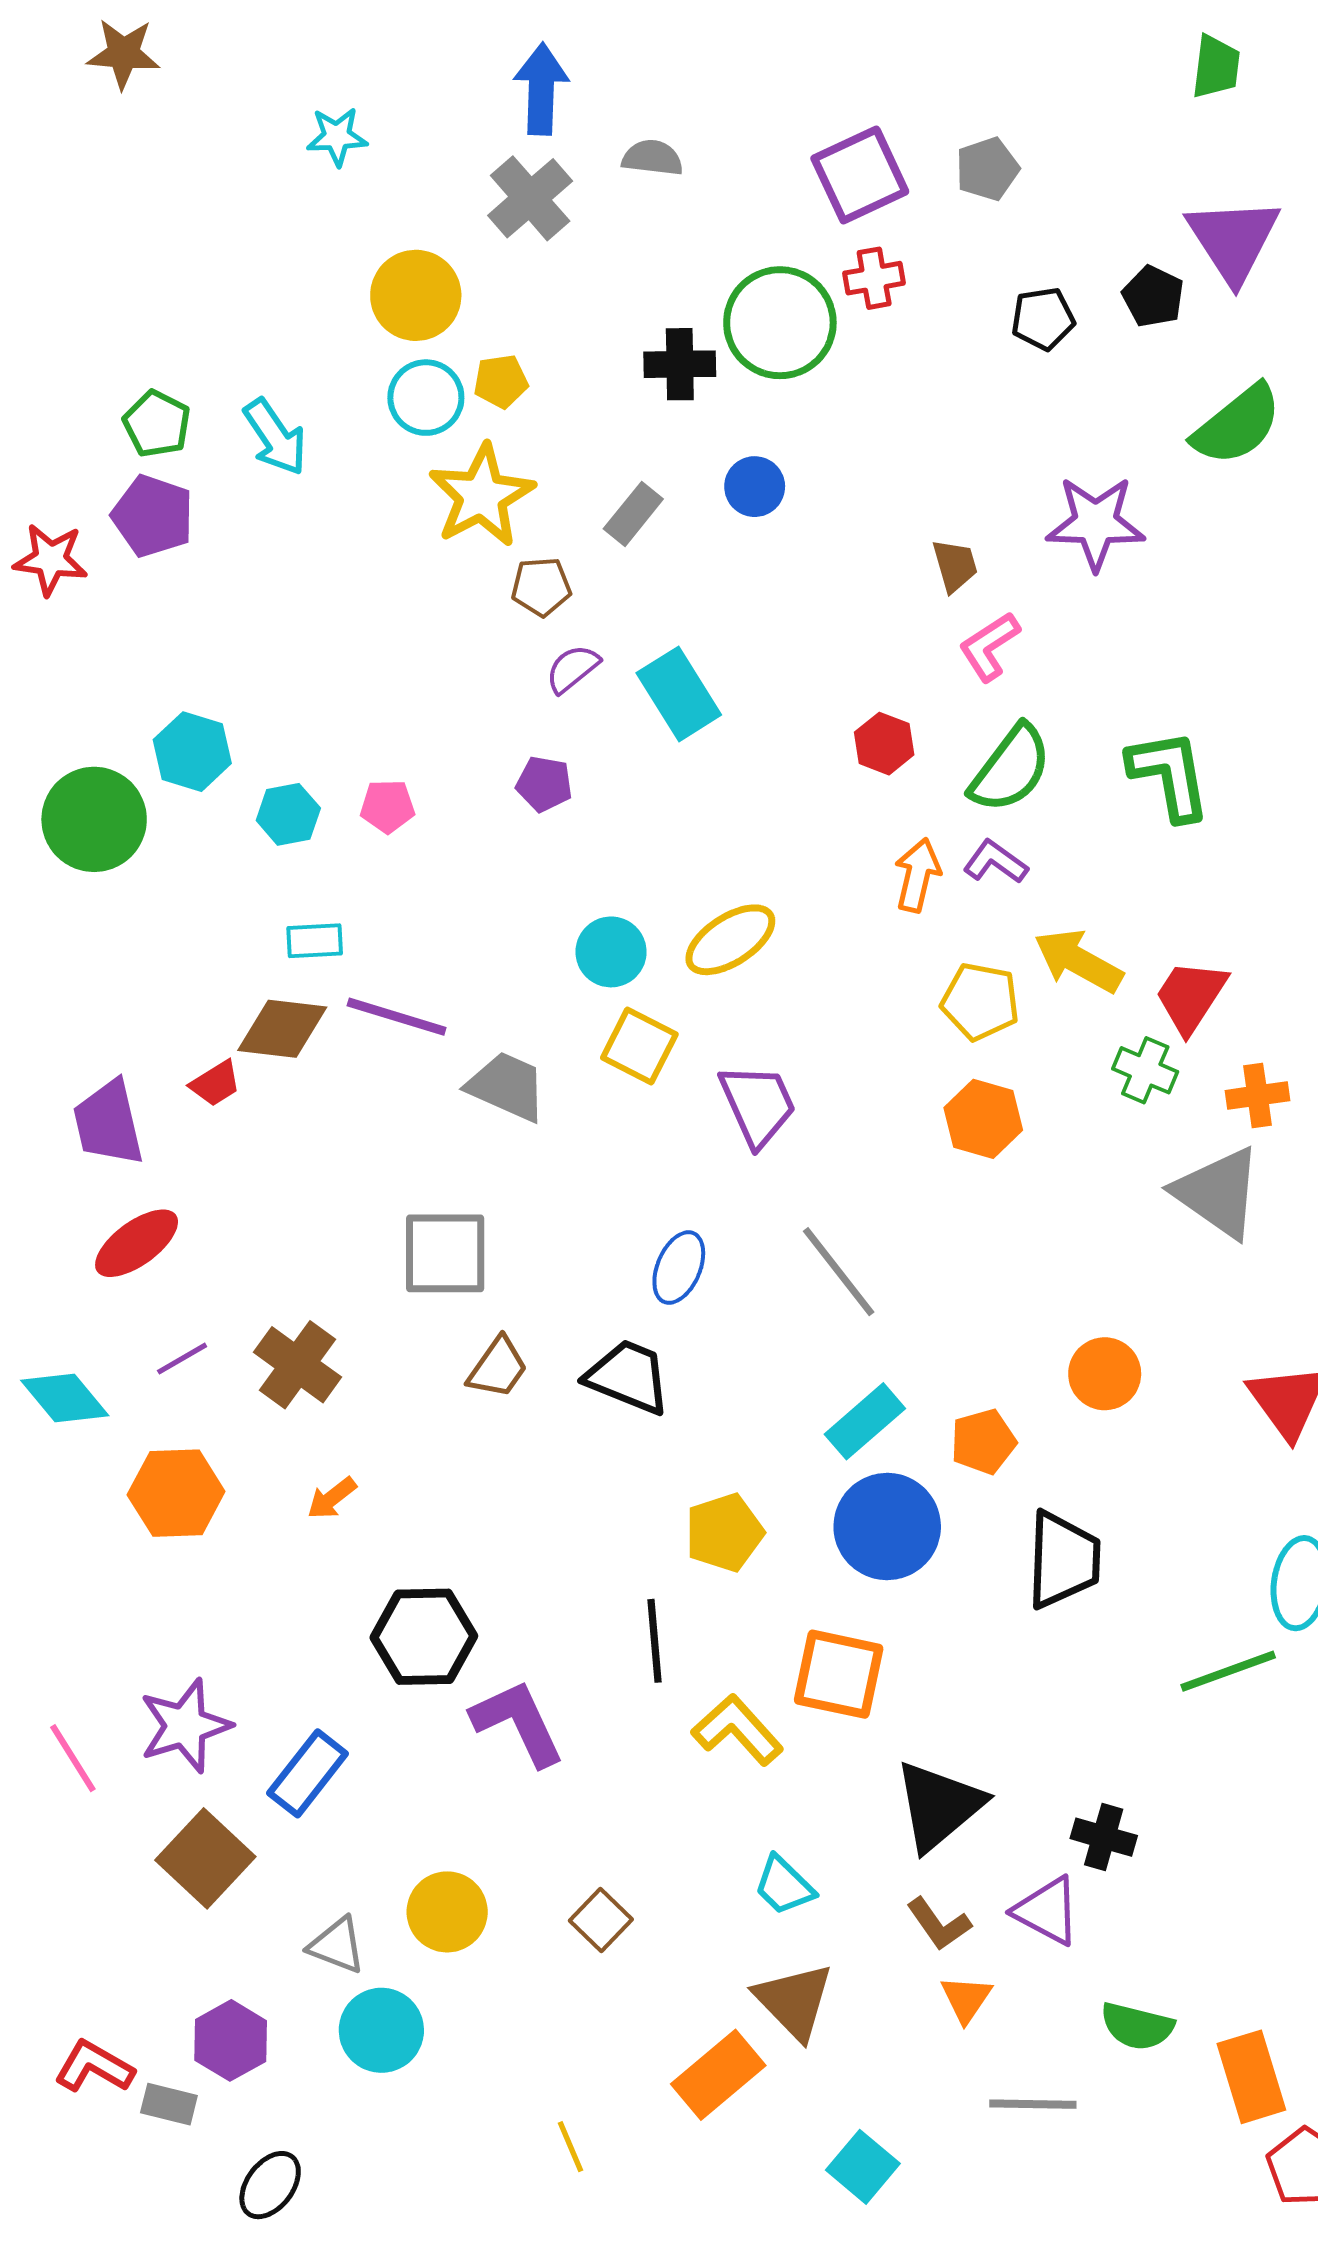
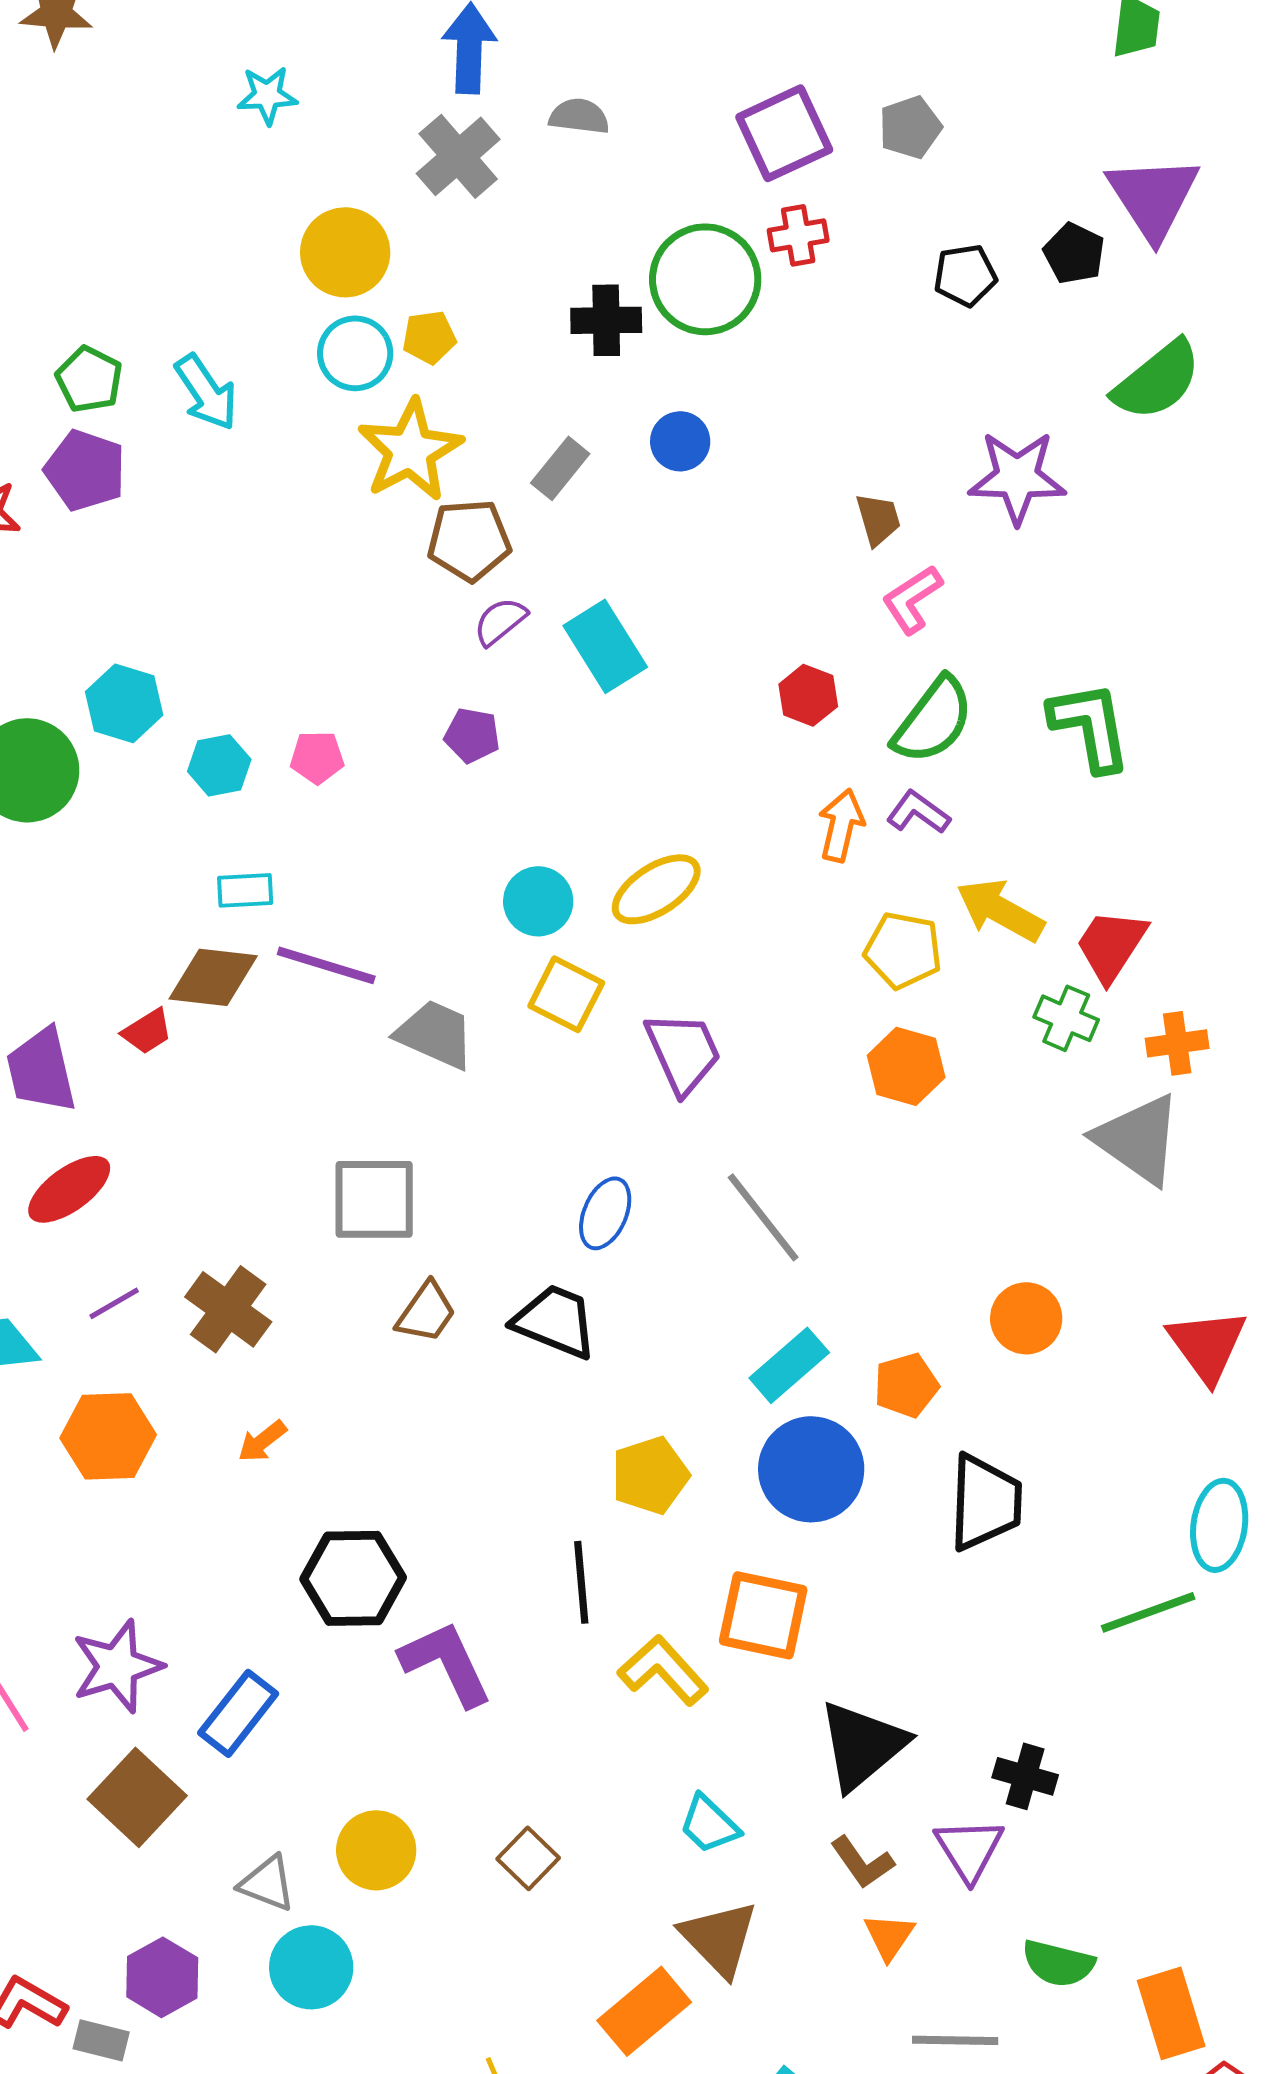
brown pentagon: (541, 587) -> (469, 540), size x1.4
purple triangle: (1047, 1911) -> (969, 1849), turned 30

